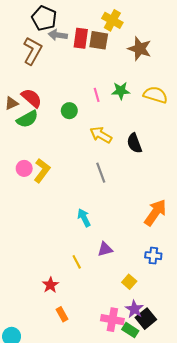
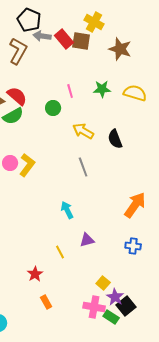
red rectangle: (81, 38) -> (64, 39), turned -48
pink line: (97, 95) -> (70, 91), moved
yellow square: (129, 282) -> (103, 283), moved

